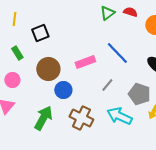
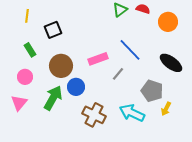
gray line: (107, 85) -> (118, 74), moved
green arrow: (43, 118) -> (53, 98), moved

